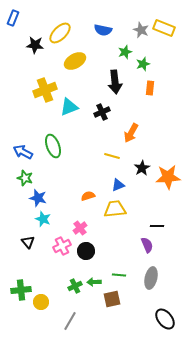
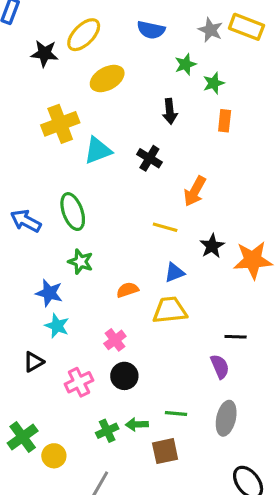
black arrow: (115, 82) -> (170, 111), size x0.7
black cross: (102, 112) -> (149, 158), turned -35
green star: (25, 178) -> (81, 262), moved
black triangle: (28, 242) -> (34, 362), turned 40
pink cross: (62, 246) -> (79, 382), moved
green cross: (21, 290) -> (23, 437), turned -30

